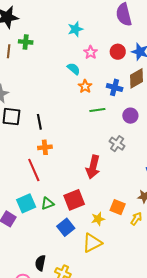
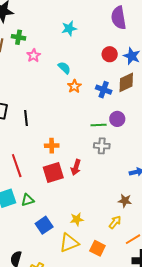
pink star: (91, 52) -> (34, 55), moved
green line: (97, 110) -> (99, 125), moved
gray cross: (117, 144) -> (102, 146), turned -35
orange cross: (45, 147) -> (52, 146), moved
red arrow: (93, 167) -> (76, 167), size x0.7
red square: (74, 200) -> (53, 173), moved
orange square: (118, 207) -> (97, 248), moved

